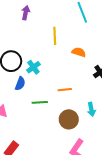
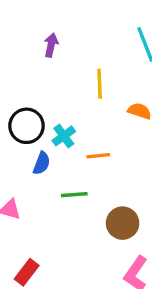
orange line: (65, 90) -> (98, 156), moved

